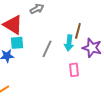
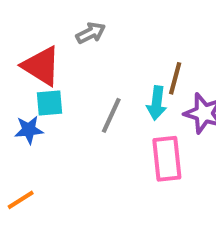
pink rectangle: (74, 70) -> (167, 159), size x1.5

